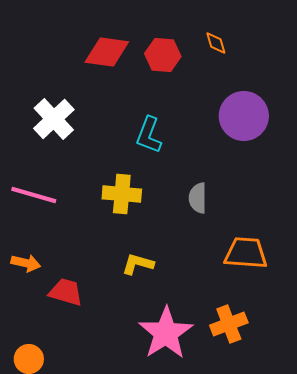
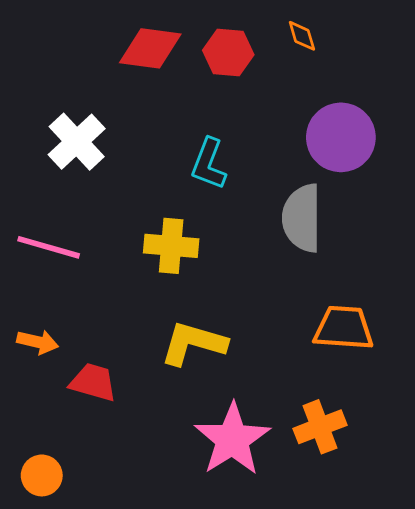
gray semicircle: (198, 198) -> (302, 218), moved, size x1.6
yellow L-shape: (138, 264) -> (193, 343), size x1.5

